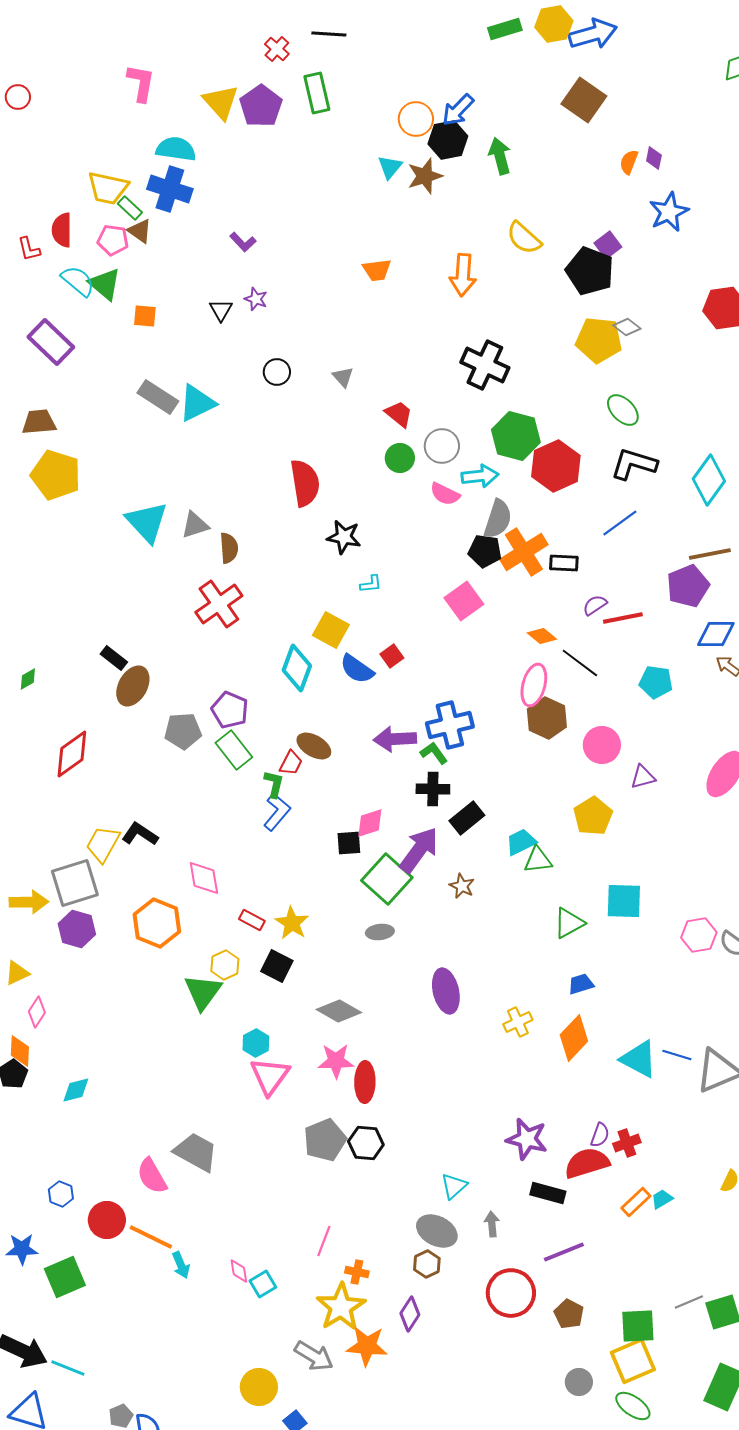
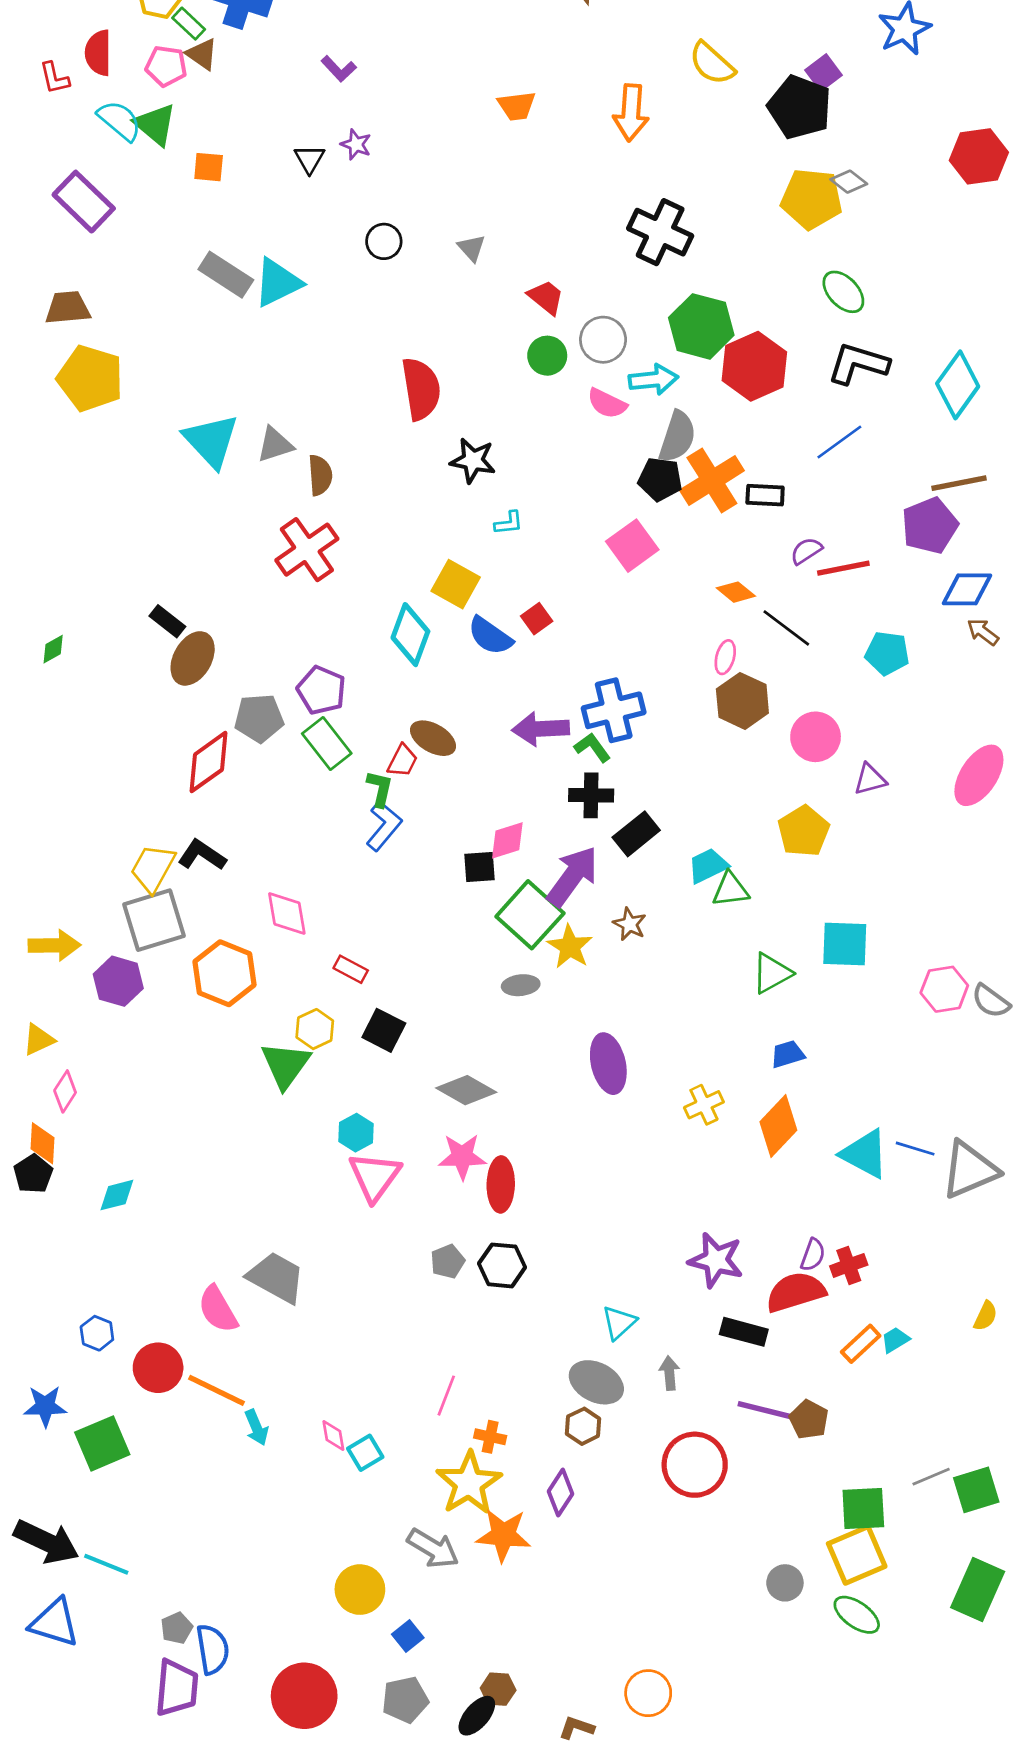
pink ellipse: (534, 685) -> (725, 657), size x0.6
red diamond: (72, 754) -> (209, 762), moved
gray square: (75, 883) -> (154, 920), moved
yellow star: (292, 923) -> (570, 947), moved
gray pentagon: (325, 1140) -> (448, 1261), size x0.6
purple line: (564, 1252) -> (765, 1410), turned 36
brown pentagon: (569, 1314) -> (809, 1420), moved

